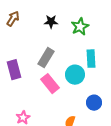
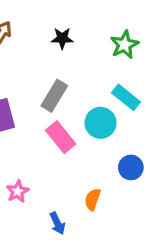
green star: (80, 27) -> (124, 45), moved
cyan rectangle: (91, 59) -> (126, 97), turned -48

